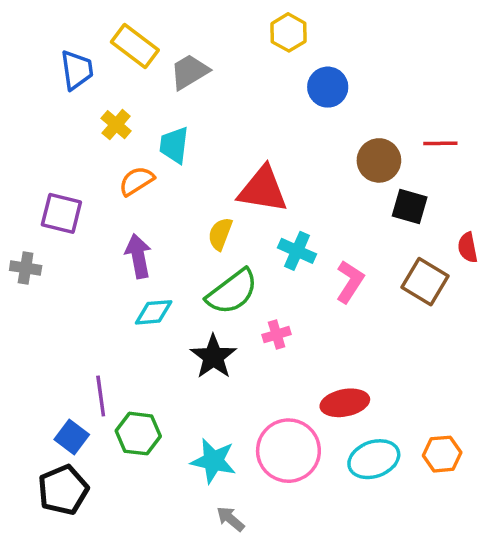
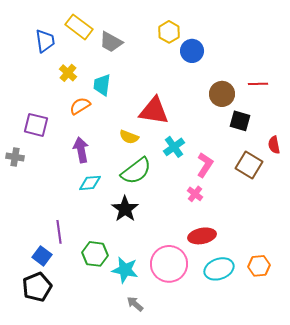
yellow hexagon: (288, 32) -> (169, 32), moved
gray trapezoid: (189, 72) -> (111, 42), turned -120
yellow semicircle: (220, 234) -> (129, 137), turned -90
cyan cross: (297, 251) -> (174, 147), turned 30
pink cross: (277, 335) -> (195, 194), moved, turned -35
green hexagon: (138, 434) -> (95, 254), moved

